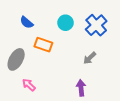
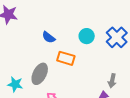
gray arrow: (90, 58) -> (112, 81), moved, turned -32

